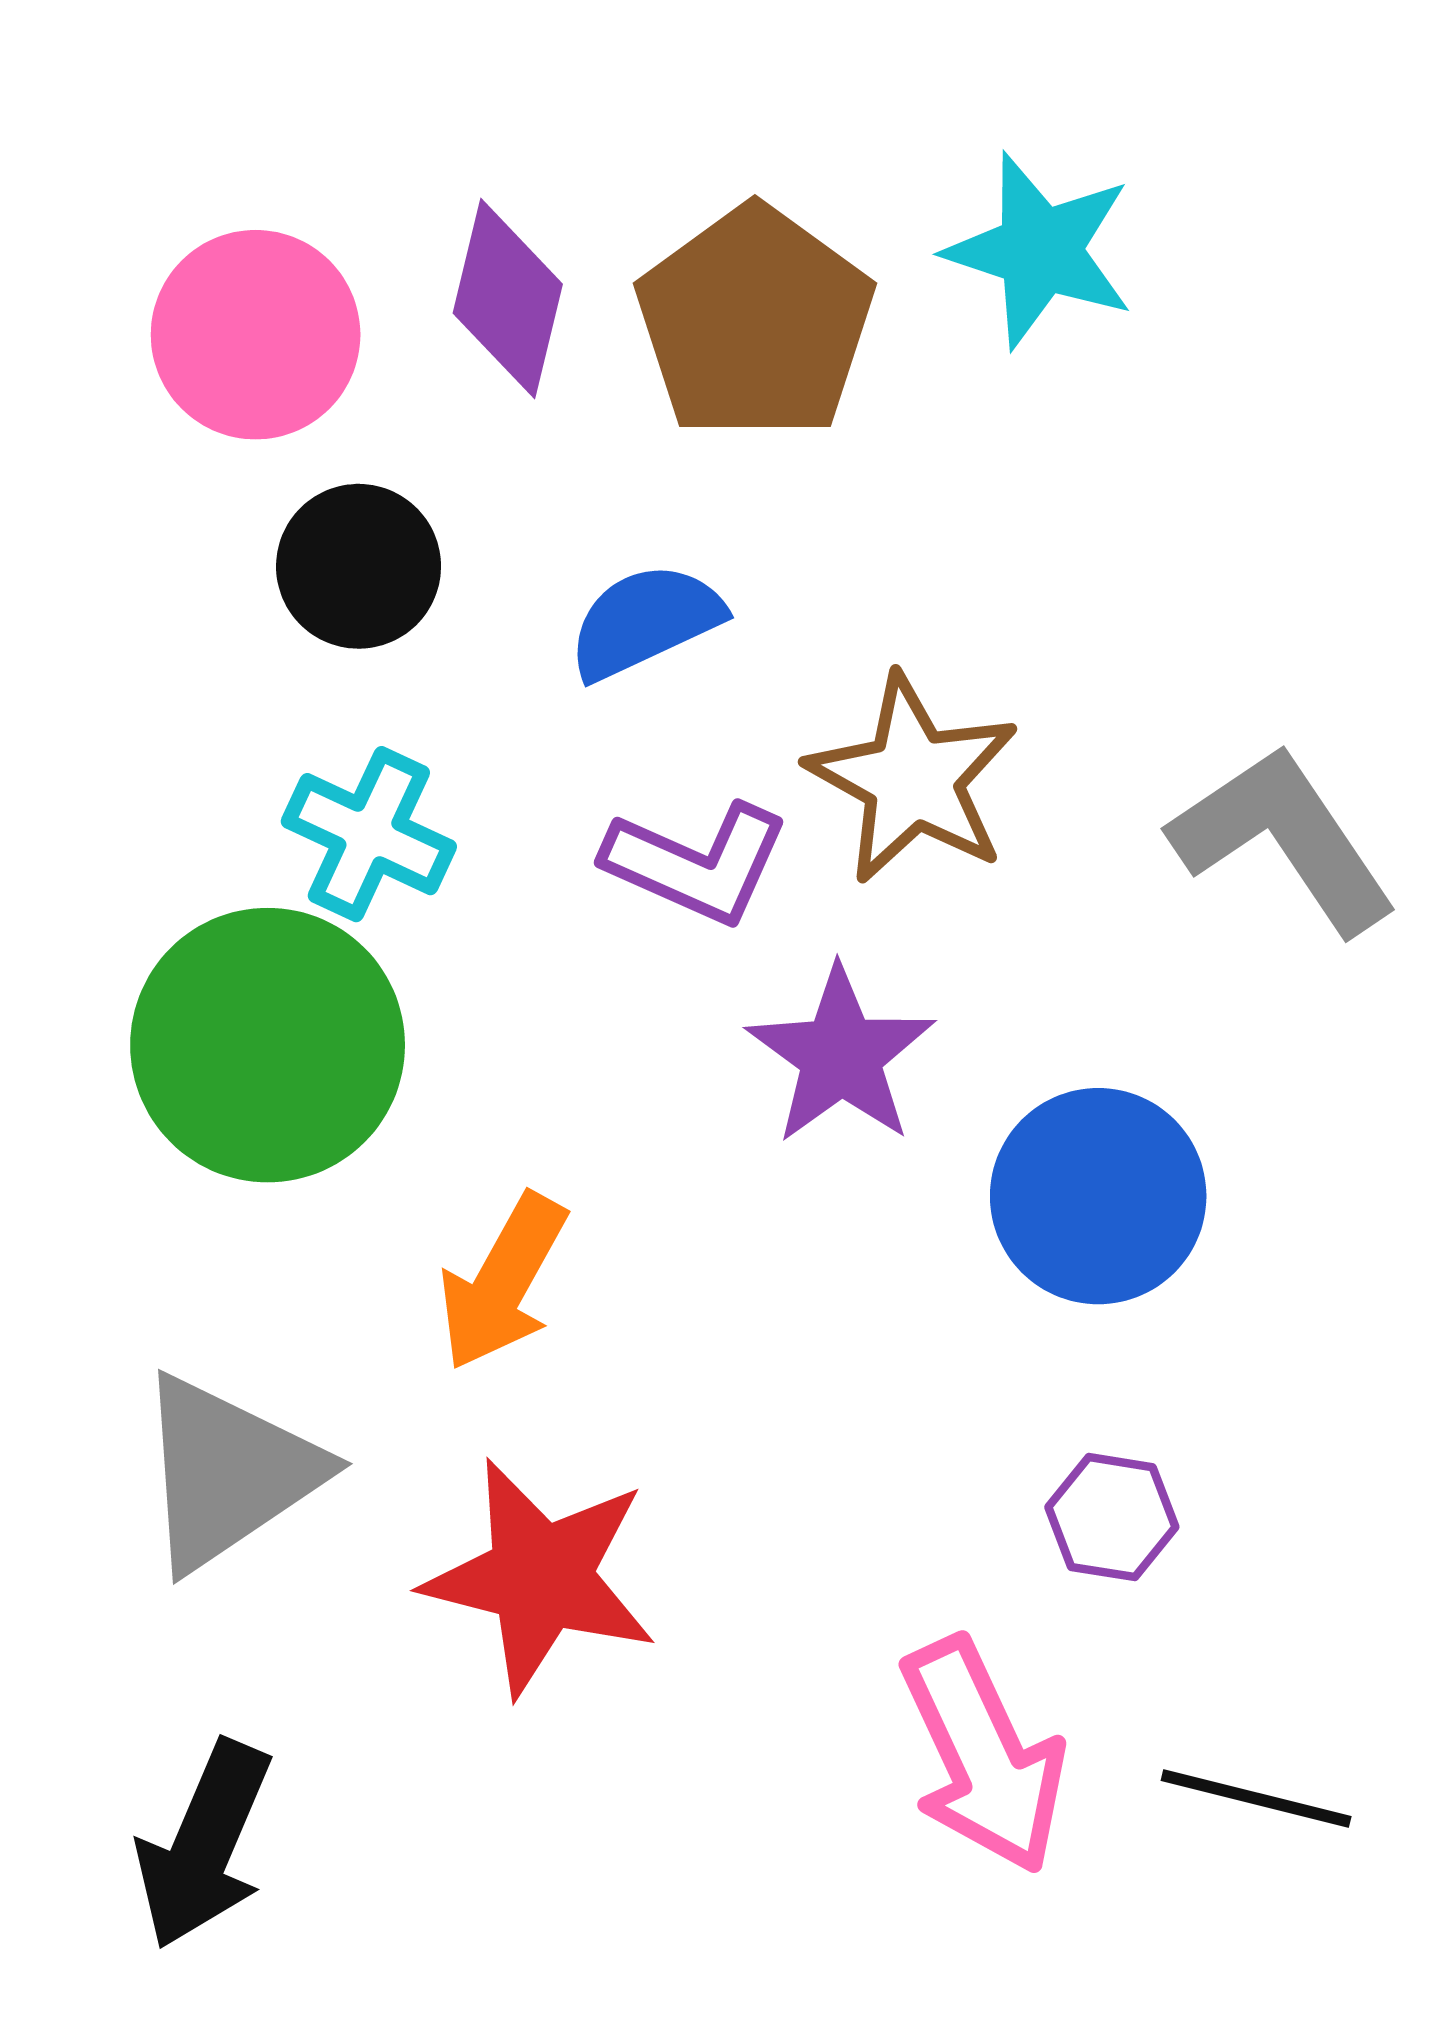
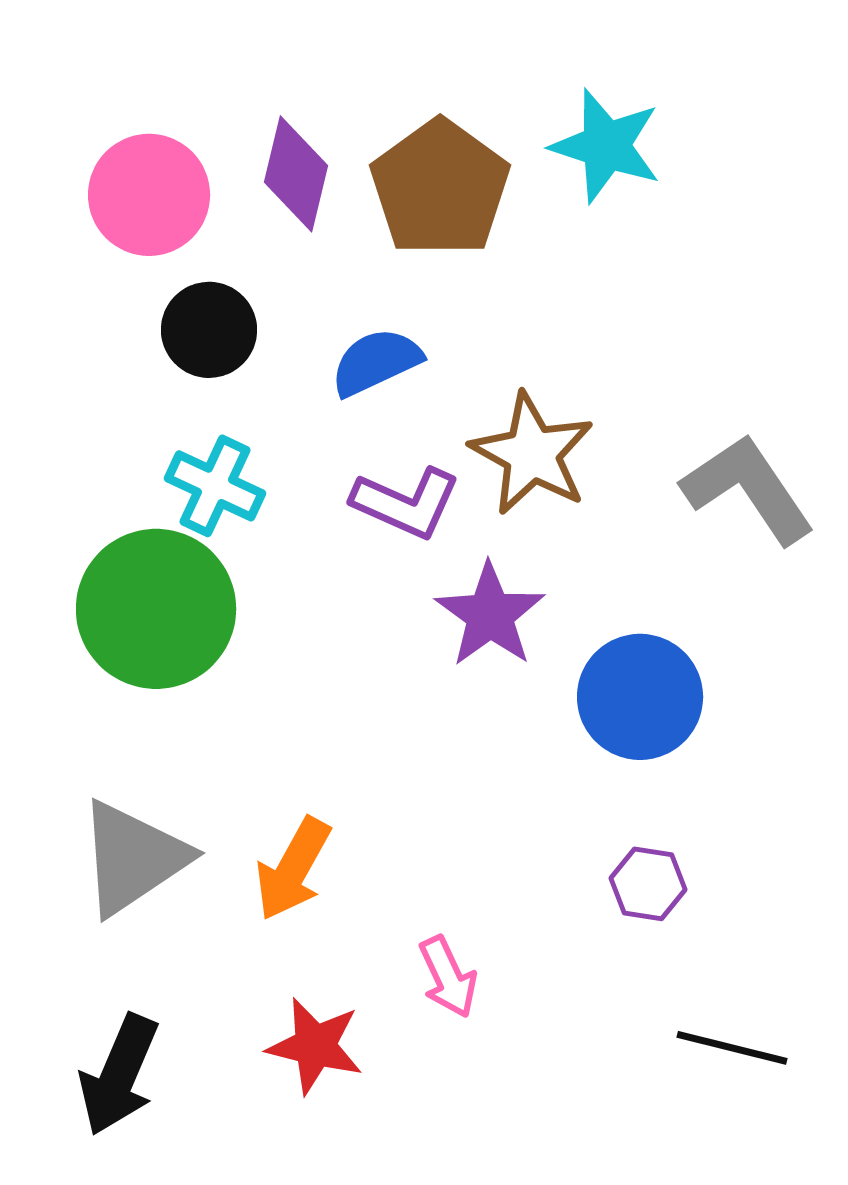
orange arrow: (503, 1282) -> (293, 869), moved
red star: (540, 1577) -> (315, 1046), moved, size x0.7
pink arrow: (983, 1756) -> (448, 977), moved, size x0.6

